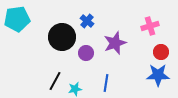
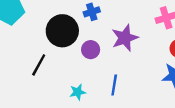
blue cross: (87, 21) -> (92, 12), turned 32
black line: (55, 81) -> (39, 65), moved

